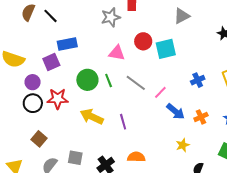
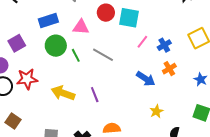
blue rectangle: (67, 44) -> (48, 20), moved
cyan square: (166, 49) -> (129, 18), turned 30
green circle: (87, 80) -> (56, 46), moved
pink line: (160, 92) -> (142, 42), moved
orange cross: (201, 117) -> (169, 69), moved

